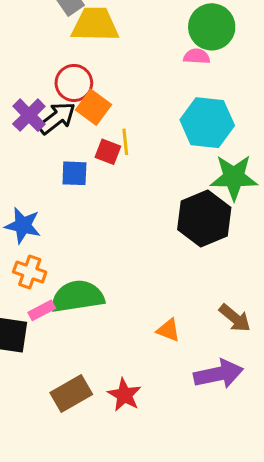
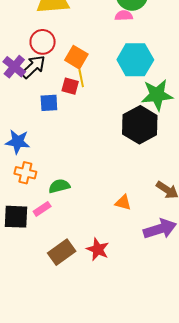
orange square: (93, 107) -> (76, 57), moved
green semicircle: (77, 296) -> (59, 186), size x0.6
pink rectangle: (42, 310) -> (42, 209), moved

